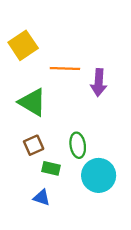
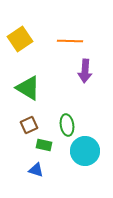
orange line: (65, 69) -> (70, 41), moved

